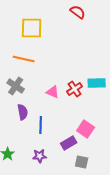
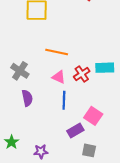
orange line: (24, 59) -> (57, 52), moved
blue line: (41, 125) -> (64, 100), moved
purple star: (40, 156) -> (41, 151), moved

